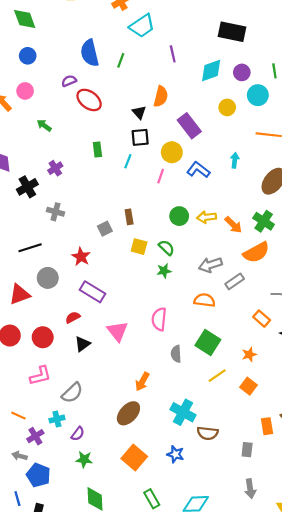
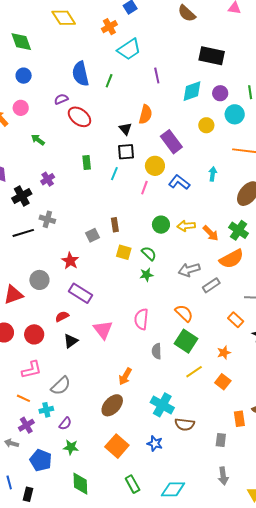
black line: (30, 248) -> (23, 233), moved
orange semicircle: (204, 300) -> (184, 313), moved, turned 36
orange line: (18, 416) -> (23, 398), moved
blue pentagon: (38, 475) -> (41, 460), moved

